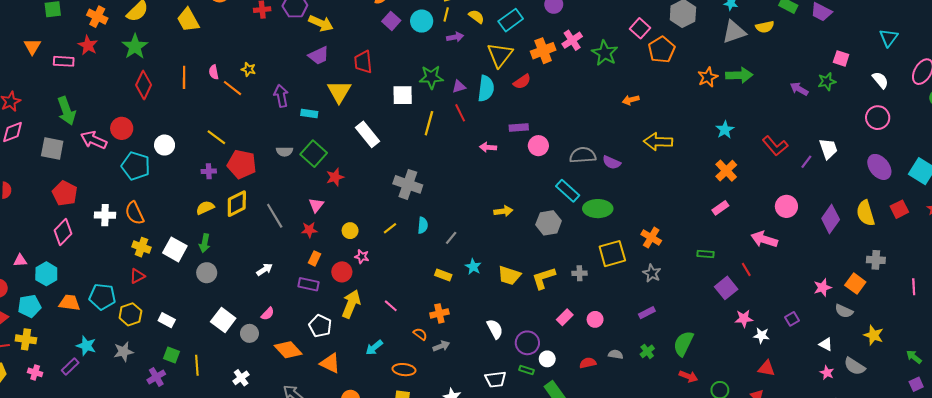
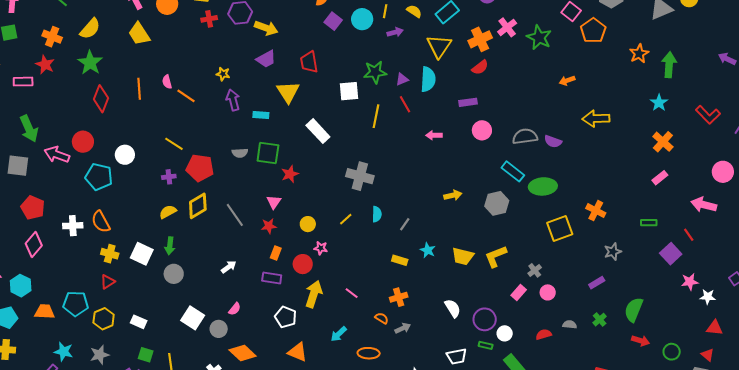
yellow star: (248, 69) -> (223, 74), moved
green arrow: (739, 75) -> (669, 65), moved, turned -80
red semicircle: (522, 82) -> (480, 67), moved
purple rectangle: (519, 127) -> (468, 102), moved
green square: (314, 154) -> (268, 153), turned -30
gray cross: (580, 273) -> (535, 270), moved, turned -32
gray star: (652, 273) -> (613, 252), moved, turned 30
orange diamond: (288, 350) -> (243, 353), moved

